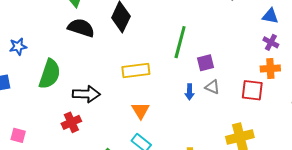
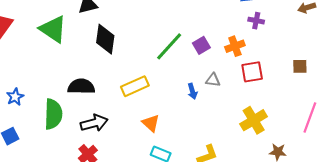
black semicircle: (81, 28) -> (81, 86), moved
green line: (180, 42) -> (169, 46), turned 44
purple square: (206, 63) -> (201, 45), moved
orange cross: (270, 68) -> (235, 46), moved

